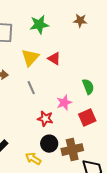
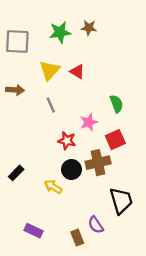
brown star: (80, 21) -> (89, 28), moved
brown cross: (72, 150) -> (98, 163), moved

